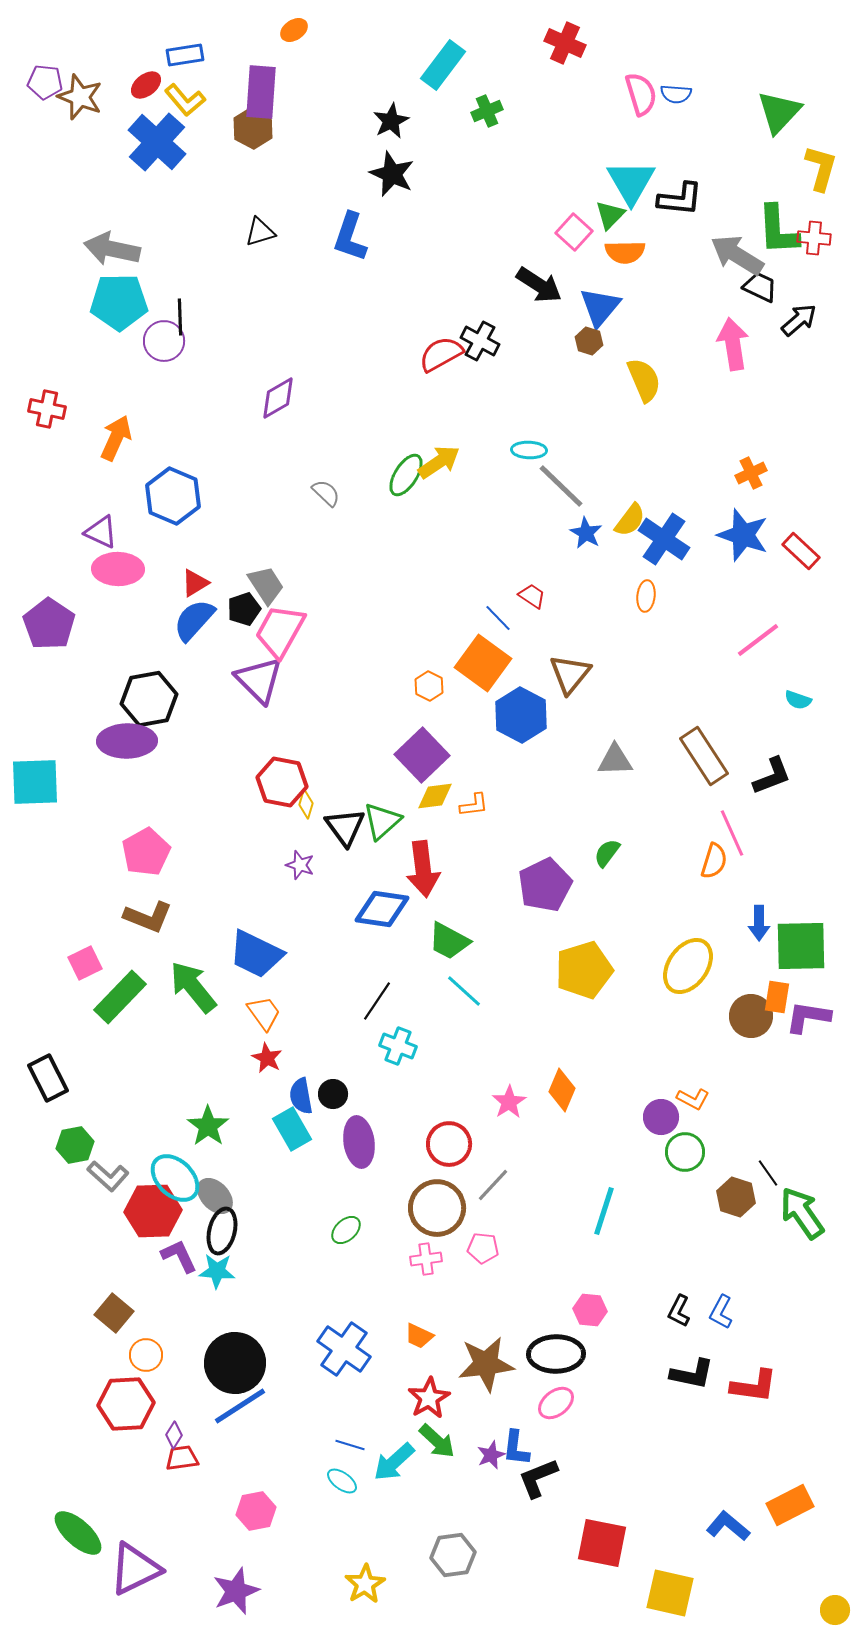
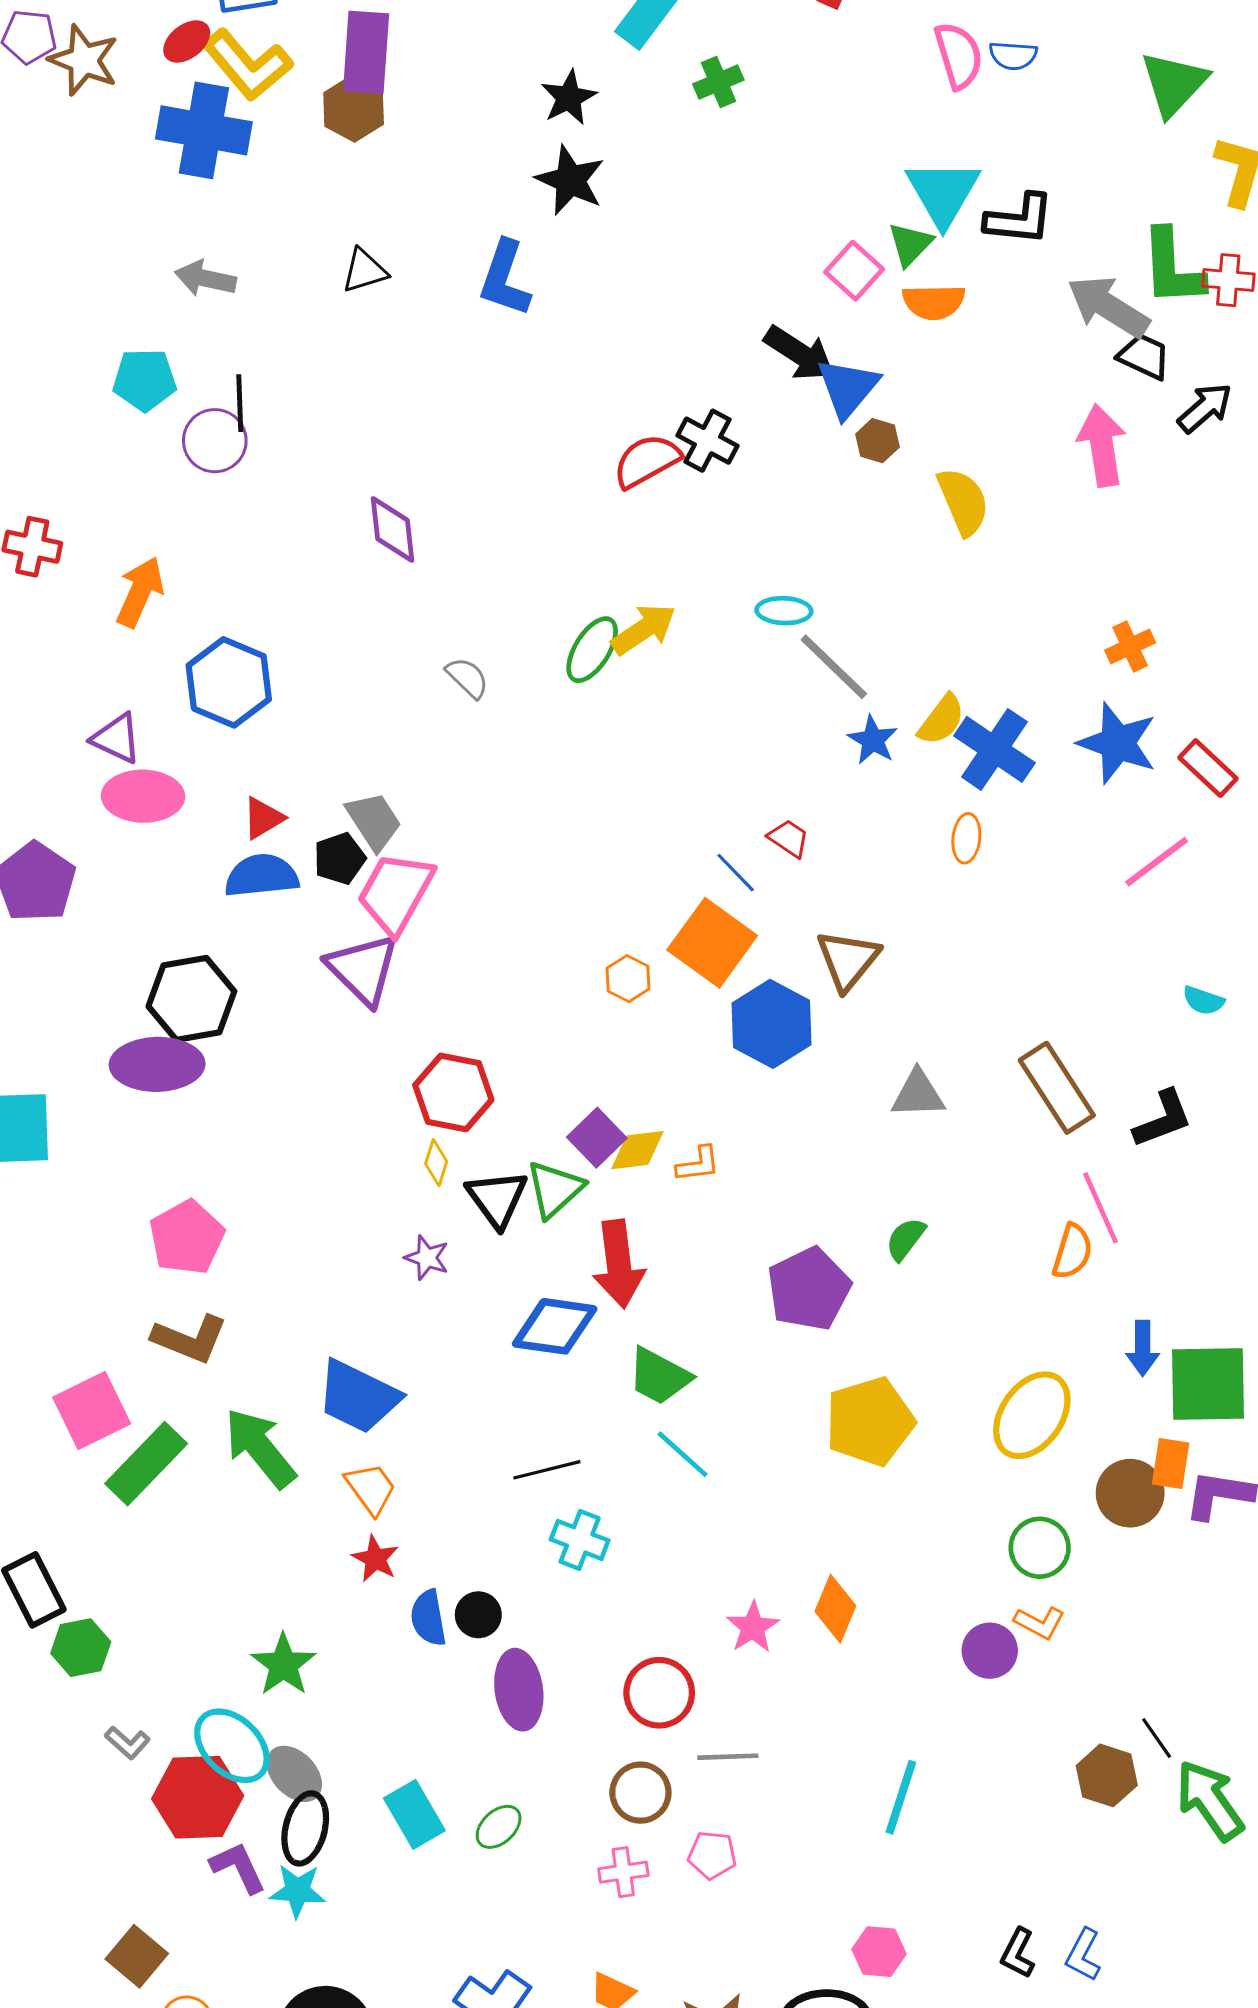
yellow L-shape: (185, 100) -> (248, 65), size x1.4
blue cross: (157, 142) -> (204, 130), turned -32
gray arrow: (112, 249) -> (205, 278), moved, size x0.7
cyan pentagon: (119, 302) -> (145, 380), size x0.7
blue triangle: (600, 307) -> (848, 388), moved
purple diamond: (278, 398) -> (393, 530), turned -66
blue semicircle: (194, 620) -> (262, 876), turned 42
pink line: (758, 640) -> (1157, 862), moved
purple square: (422, 755) -> (597, 1138), moved, size x0.7
red hexagon: (282, 782) -> (453, 1092), moved
pink square: (85, 963) -> (92, 1411), size x1.4
black line: (377, 1001) -> (547, 1470), turned 42
cyan rectangle: (292, 1129) -> (414, 1814), moved
green hexagon: (75, 1145) -> (81, 1648), moved
green circle: (685, 1152) -> (1040, 1548), moved
gray L-shape: (108, 1176) -> (127, 1743), size x0.7
gray line: (493, 1185) -> (728, 1757), turned 45
brown circle: (437, 1208) -> (640, 1793), size x0.7

